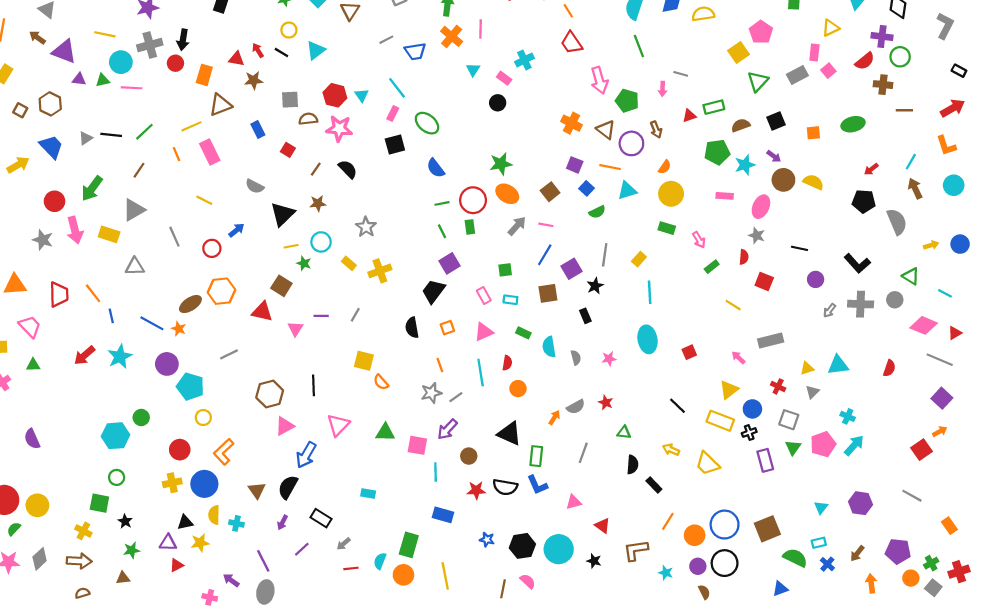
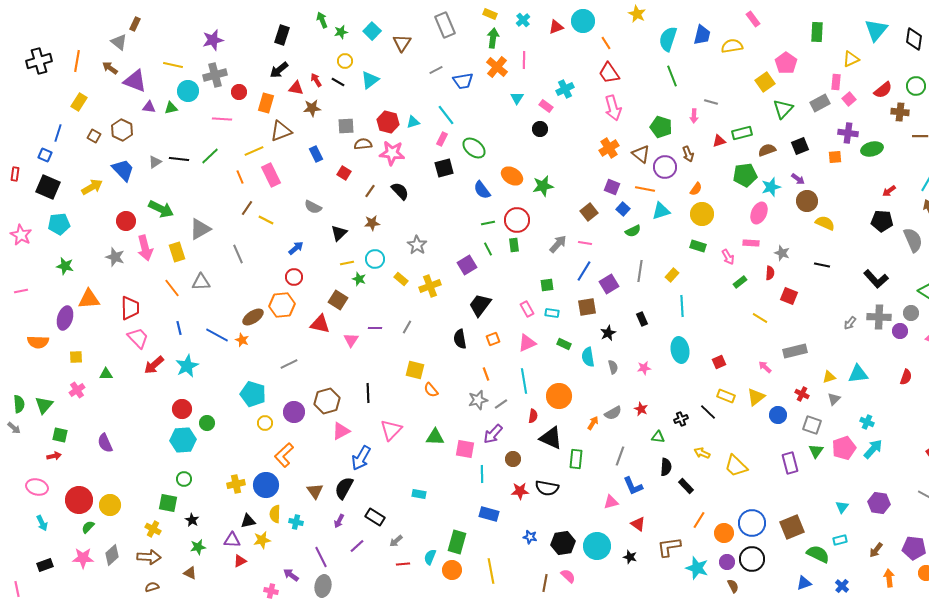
purple cross: (882, 36) -> (848, 133), moved
black arrow: (183, 40) -> (279, 70), moved, turned 42
pink arrow: (599, 80) -> (613, 108), moved
pink line: (132, 88) -> (222, 119), moved
cyan triangle: (362, 95) -> (413, 122), turned 48
orange cross: (572, 123) -> (609, 148), turned 30
brown line: (139, 170) -> (247, 208), moved
yellow semicircle: (813, 182) -> (825, 223), moved
green arrow: (92, 188) -> (161, 209), turned -100
orange ellipse: (507, 194) -> (512, 176), moved
pink rectangle: (725, 196) -> (751, 243), moved
pink ellipse: (761, 207) -> (759, 213), moved
black triangle: (282, 214) -> (339, 233), size x0.7
yellow rectangle: (109, 234) -> (177, 252), turned 54
red circle: (212, 248) -> (294, 277), moved
purple square: (449, 263) -> (467, 265), moved
purple circle: (816, 279) -> (900, 331), moved
black star: (595, 286) -> (608, 333), moved
orange line: (93, 293) -> (172, 288), moved
black rectangle: (585, 316) -> (642, 319), moved
pink trapezoid: (30, 327) -> (138, 338), moved
red semicircle: (507, 363) -> (533, 416), moved
purple circle: (167, 364) -> (294, 412), moved
orange circle: (518, 389) -> (559, 396), size x1.6
yellow rectangle: (720, 421) -> (726, 396), moved, size x0.7
black cross: (749, 432) -> (681, 419), moved
red circle: (180, 450) -> (182, 409), moved
blue L-shape: (537, 485) -> (633, 486), moved
blue cross: (827, 564) -> (842, 586), moved
cyan star: (666, 573) -> (697, 568), size x1.6
brown triangle: (123, 578) -> (190, 573), turned 32

